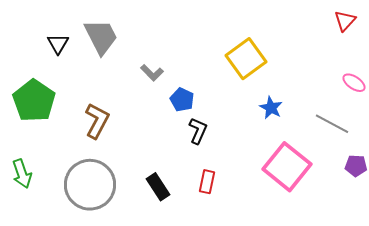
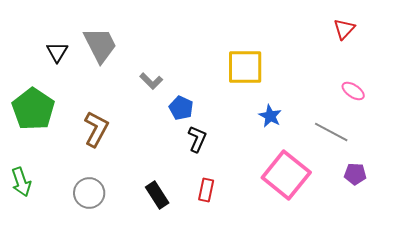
yellow square: (246, 59) -> (245, 67), turned 36
gray circle: (90, 185) -> (89, 193), size x0.6

